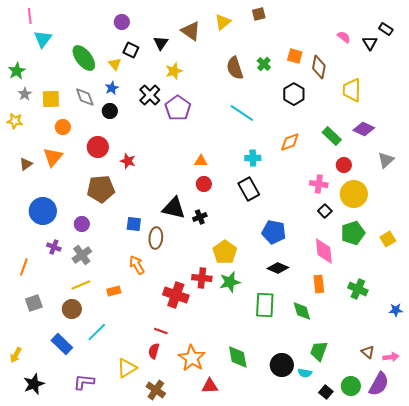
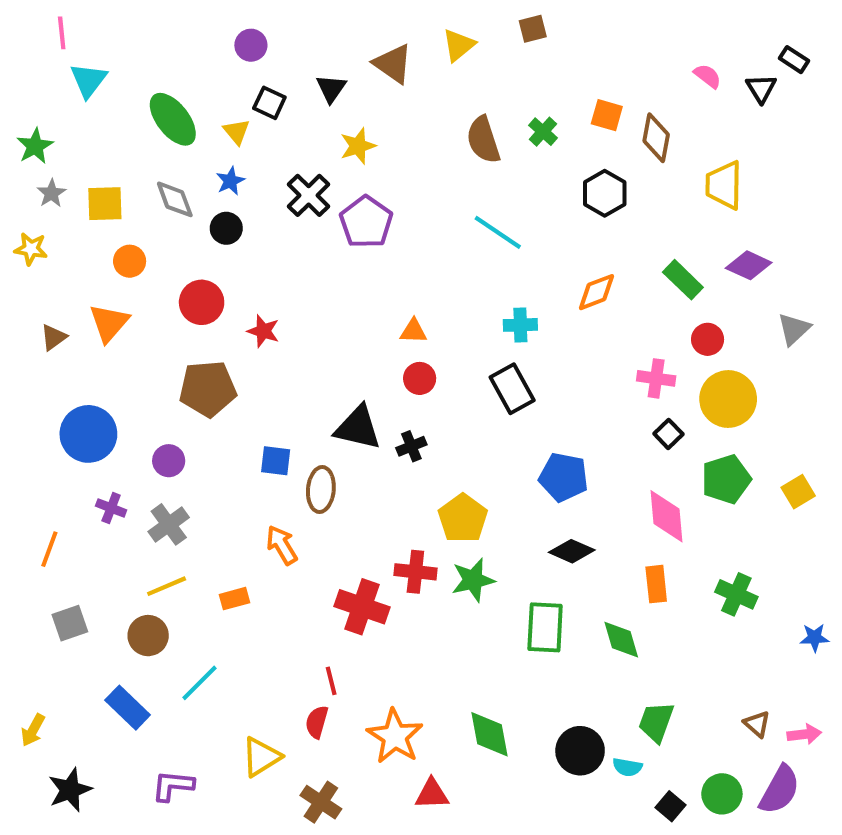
red line: (161, 331) -> (331, 681), turned 56

